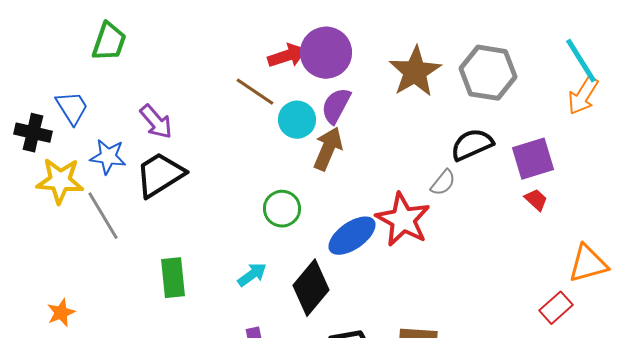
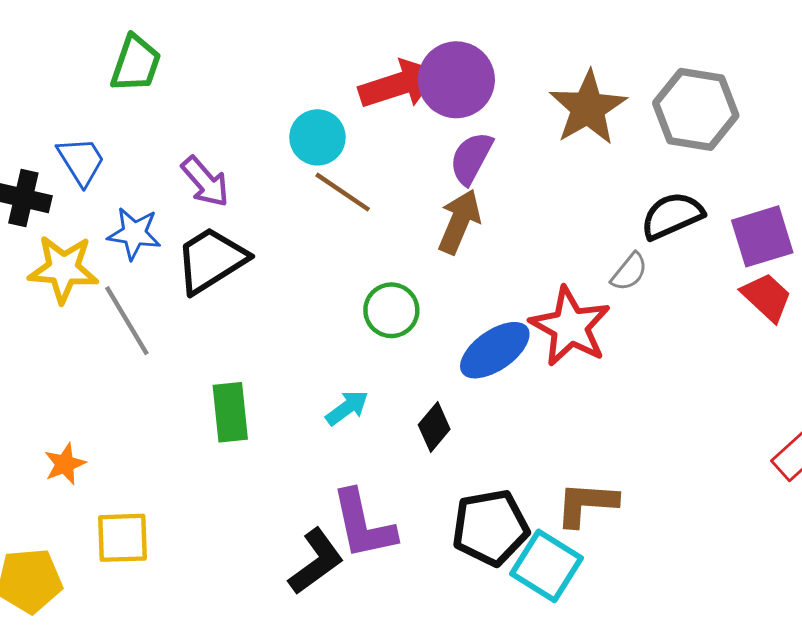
red arrow: (287, 56) -> (399, 84), size x1.4
brown line: (255, 92) -> (343, 192), moved
cyan circle: (297, 120) -> (317, 137), moved
red trapezoid: (536, 200) -> (767, 297), size x1.5
black diamond: (311, 288) -> (434, 427), size x0.6

